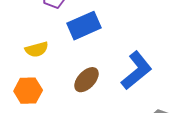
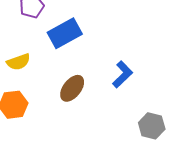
blue L-shape: (137, 70) -> (122, 74), size x0.7

